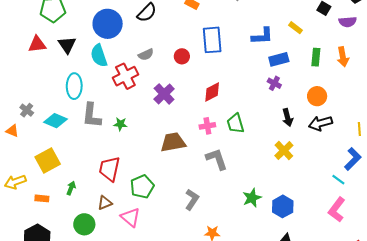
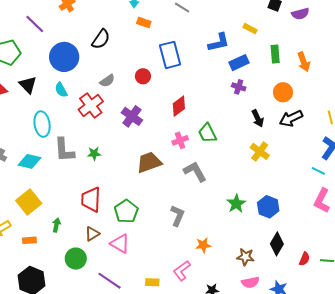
cyan semicircle: (99, 56) -> (61, 90), size x0.7
orange arrow: (343, 57) -> (304, 62), moved

